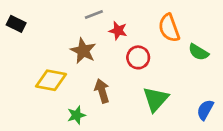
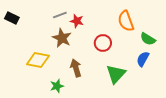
gray line: (94, 15) -> (60, 15), moved
red star: (118, 31) -> (77, 21), moved
blue semicircle: (205, 110) -> (143, 59), moved

